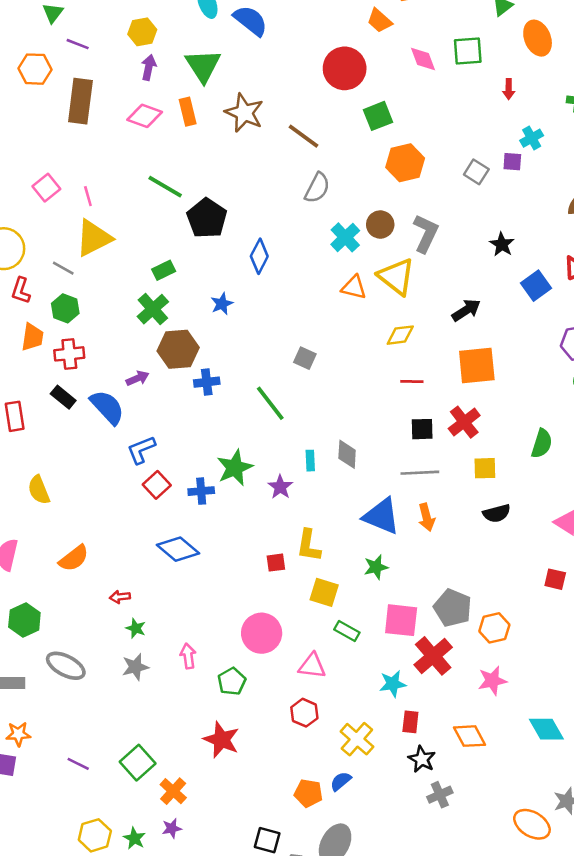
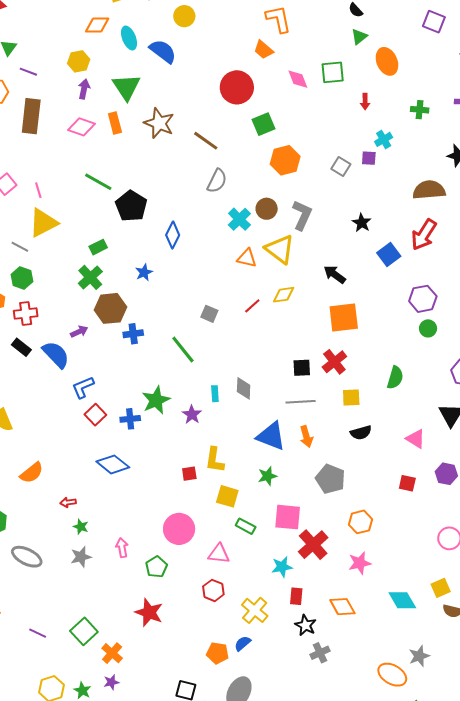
black arrow: (466, 310) -> (335, 274), turned -110
red line: (412, 381) -> (252, 306), moved, turned -42
gray pentagon: (453, 608) -> (330, 479), moved

